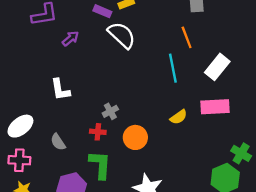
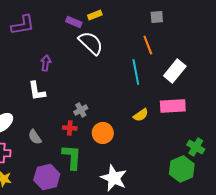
purple arrow: (71, 39) -> (46, 63), moved, turned -42

